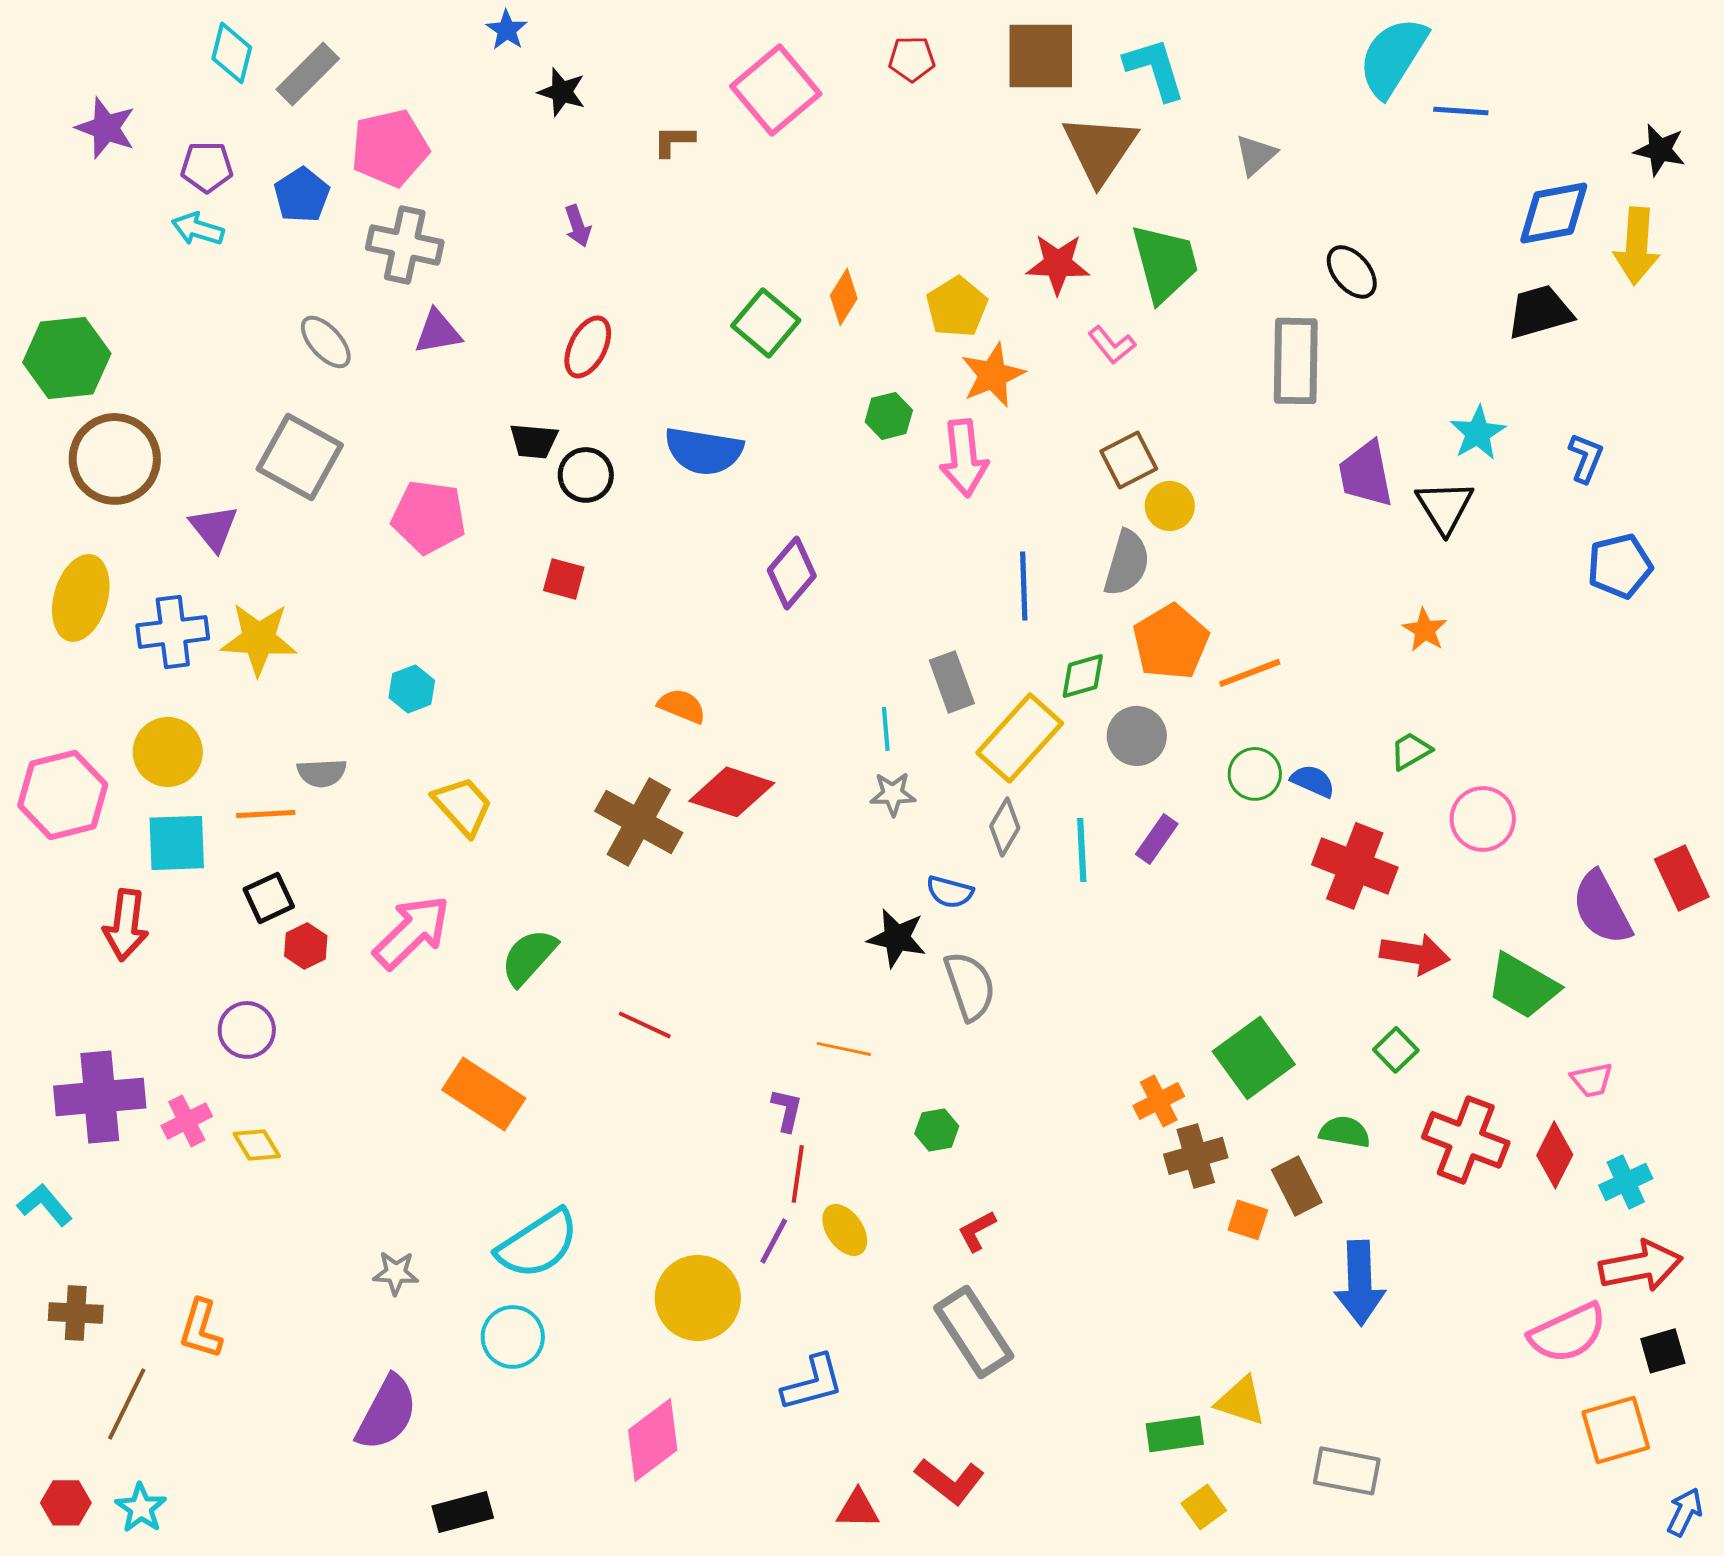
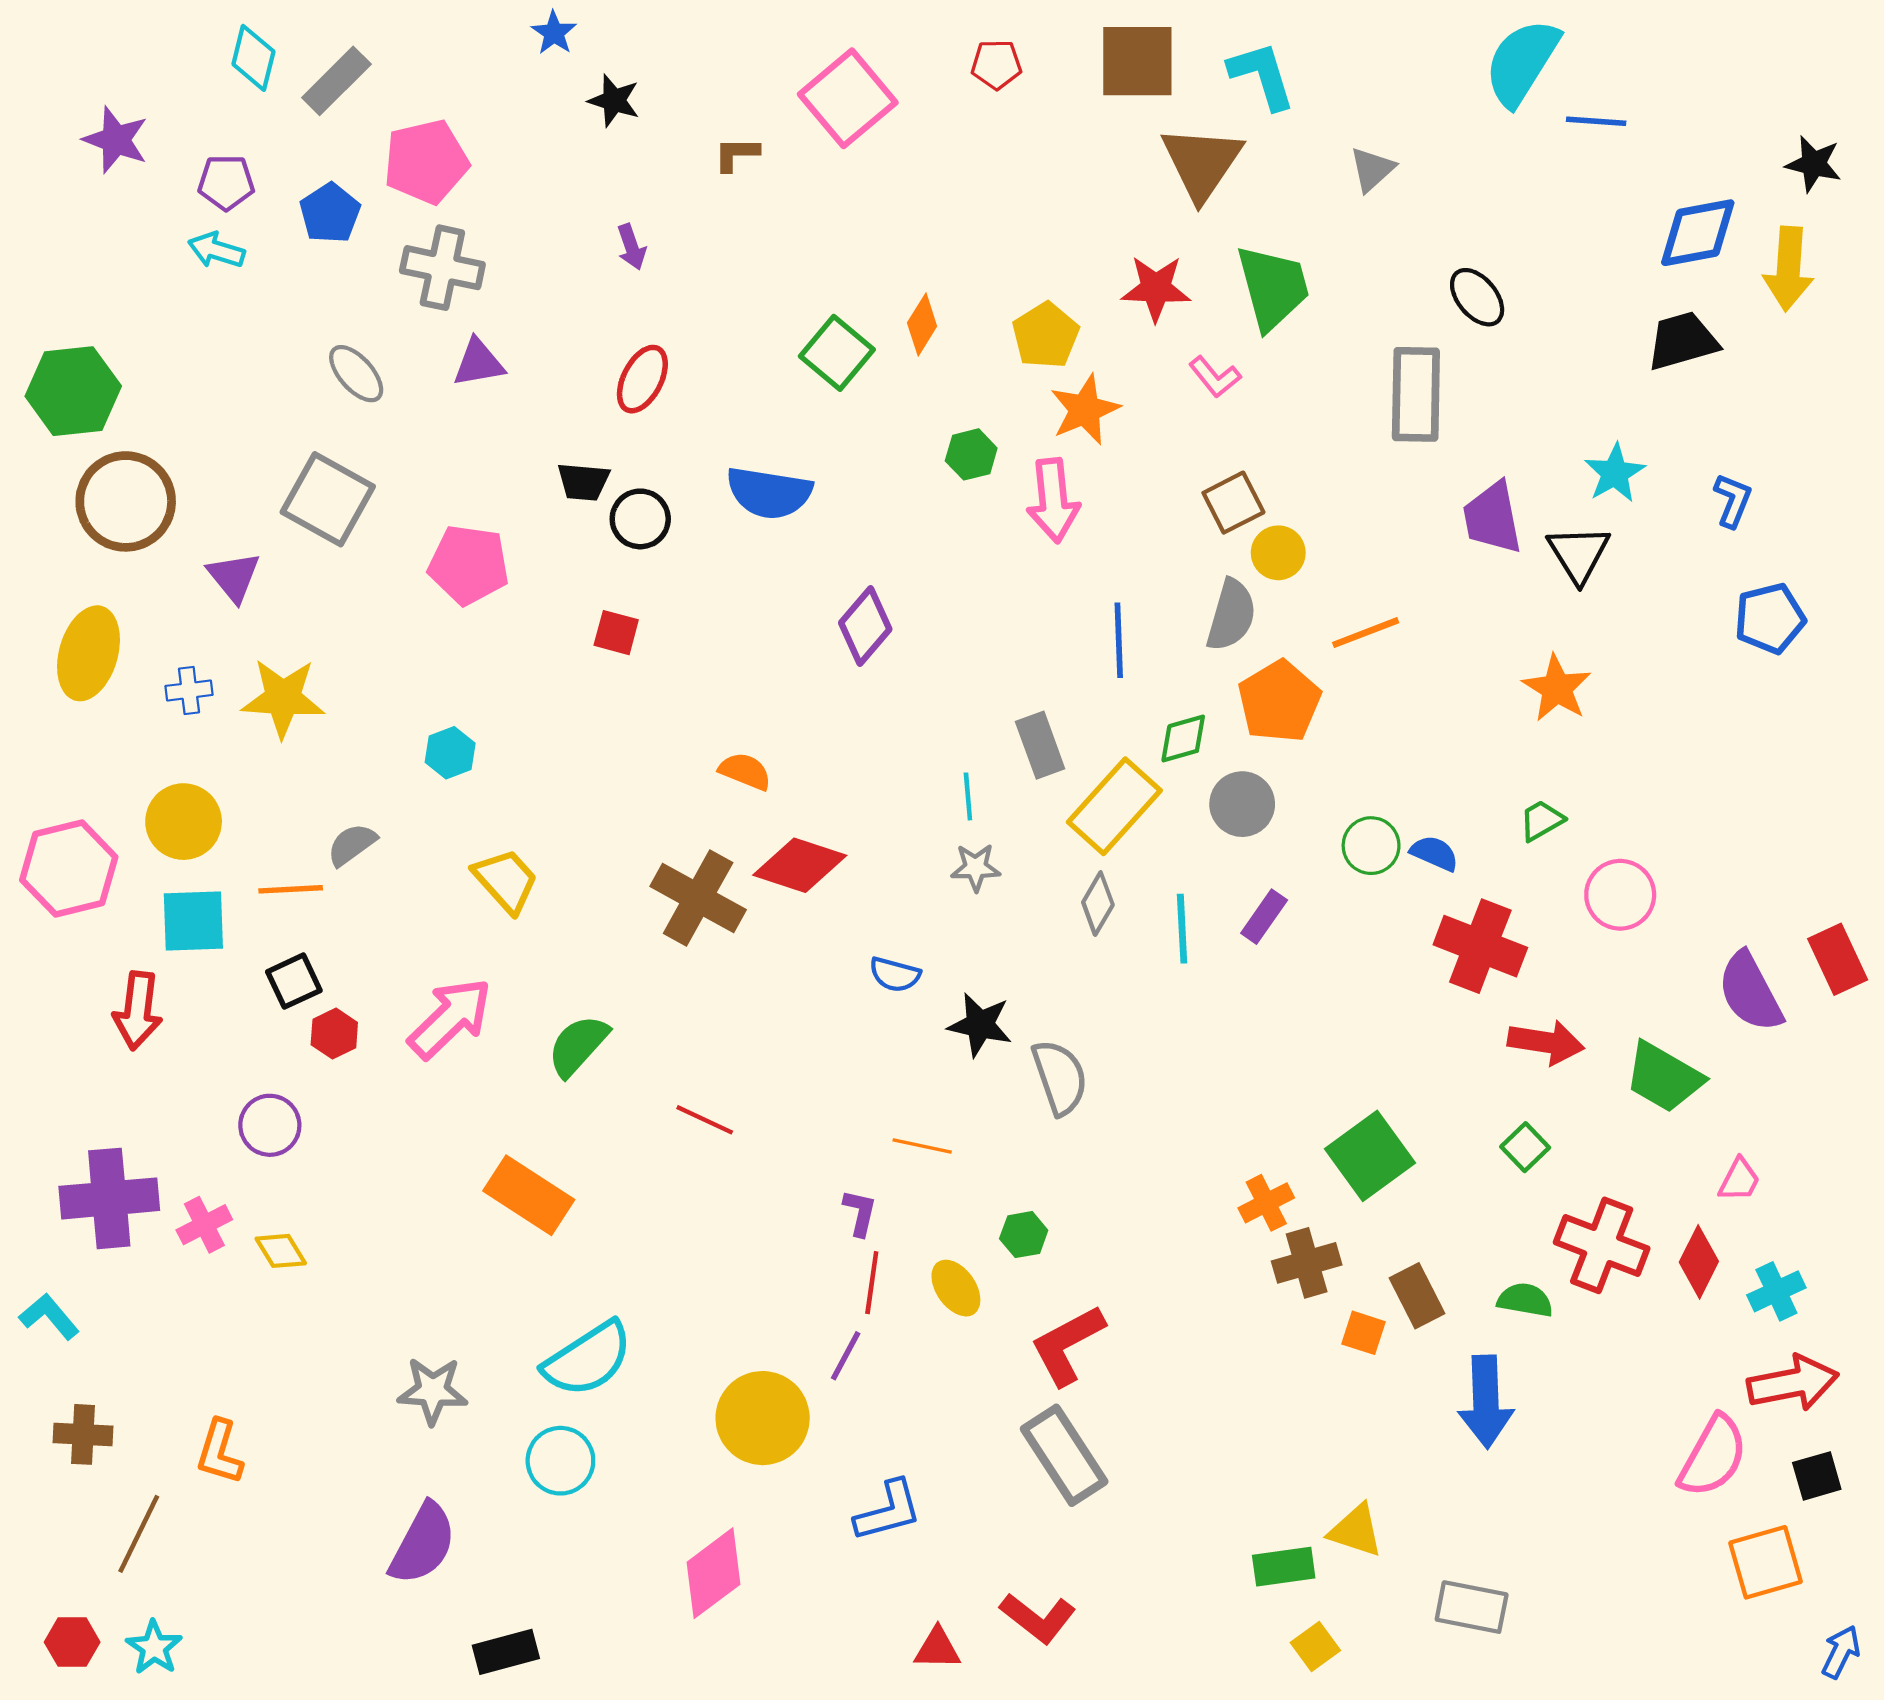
orange star: (1425, 630) -> (1557, 688), size x1.4
blue cross: (173, 632) -> (189, 690), size x0.6
orange line: (1250, 673) -> (1366, 633), moved
gray semicircle: (322, 773) -> (352, 845), turned 147
blue semicircle: (950, 892) -> (895, 975), moved
pink trapezoid: (1592, 1080) -> (1739, 1180), turned -51
green semicircle: (1345, 1132) -> (1525, 1300), moved
yellow ellipse: (845, 1230) -> (956, 1288), moved
red L-shape: (977, 1231) -> (1067, 1345), size x1.8
gray star: (396, 1273) -> (433, 1391), size x1.4
pink semicircle: (1568, 1333) -> (1713, 1456), turned -36

